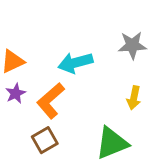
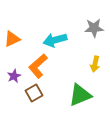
purple star: (16, 93) -> (14, 76), moved

